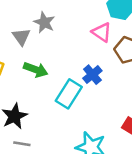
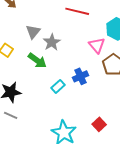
gray star: (44, 22) -> (52, 42), moved
cyan rectangle: (69, 94) -> (58, 86), size x0.6

